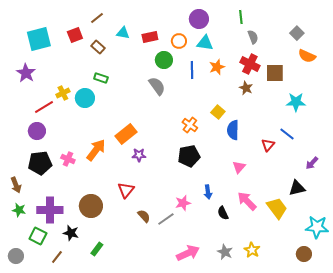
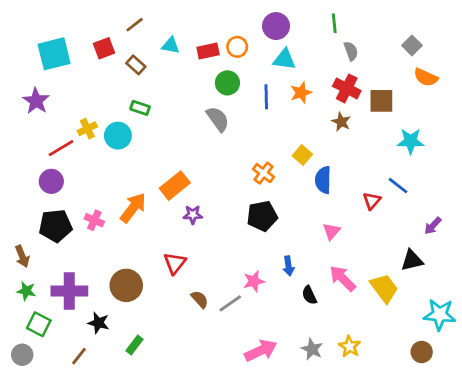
orange circle: (179, 41) -> (237, 47), moved
green square: (38, 236) -> (39, 324), moved

